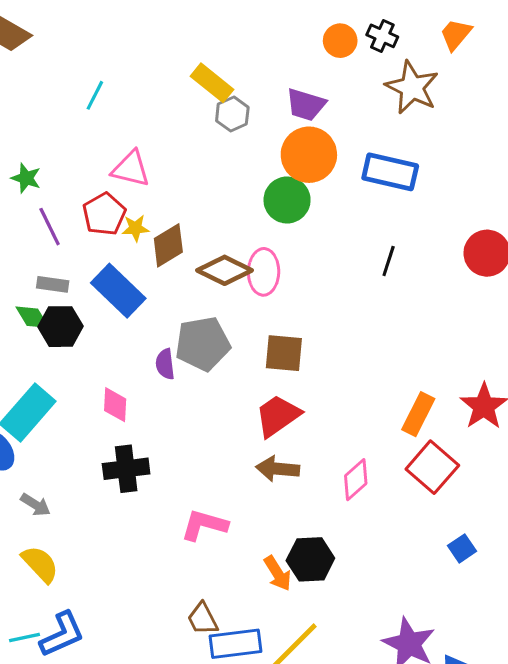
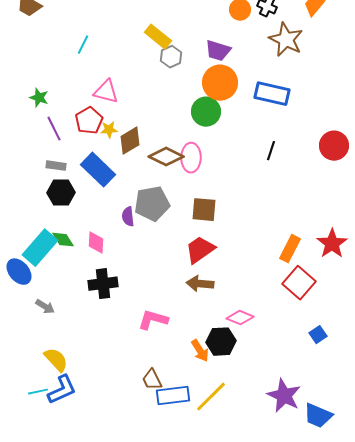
green diamond: (32, 317) -> (63, 240), moved
pink diamond: (356, 480) -> (240, 318), moved, turned 64
yellow semicircle: (40, 564) -> (56, 360), moved

